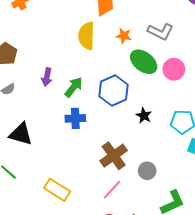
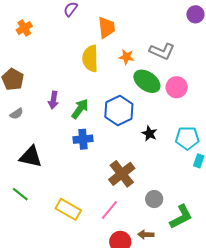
gray circle: (147, 171) -> (154, 199), moved
pink line: (112, 190) -> (109, 210), moved

